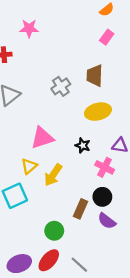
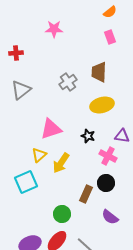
pink star: (29, 28) -> (54, 29), moved
pink rectangle: (107, 37) -> (110, 37), turned -56
purple semicircle: (107, 221) -> (110, 217), moved

